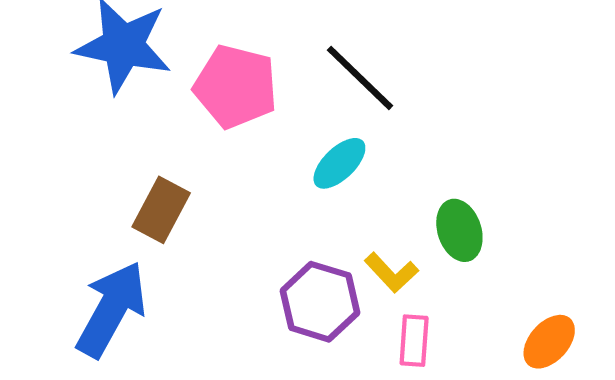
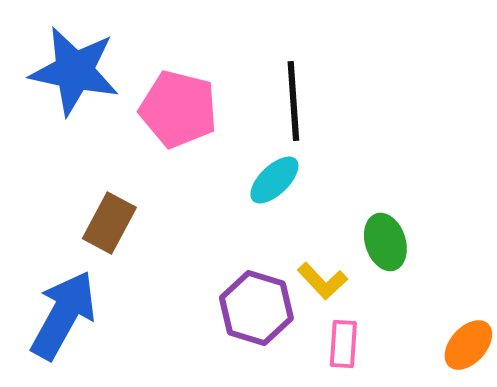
black line: (360, 78) -> (293, 101), turned 42

